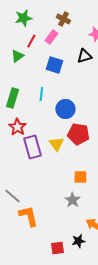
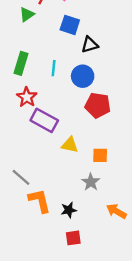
black triangle: (84, 56) -> (90, 45), moved
cyan line: (41, 94) -> (54, 68), moved
yellow triangle: (56, 144) -> (70, 145), moved, turned -42
purple rectangle: (32, 147) -> (44, 120), turned -45
black star: (78, 241) -> (69, 210), moved

